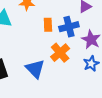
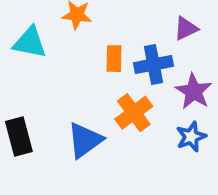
blue triangle: (35, 69) -> (85, 140), turned 35

